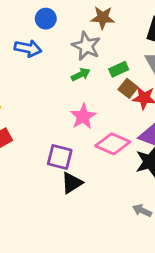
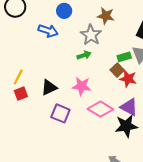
green rectangle: (119, 69) -> (124, 57), moved
pink star: (83, 117) -> (82, 86), turned 30
black triangle: (72, 183) -> (49, 87), moved

